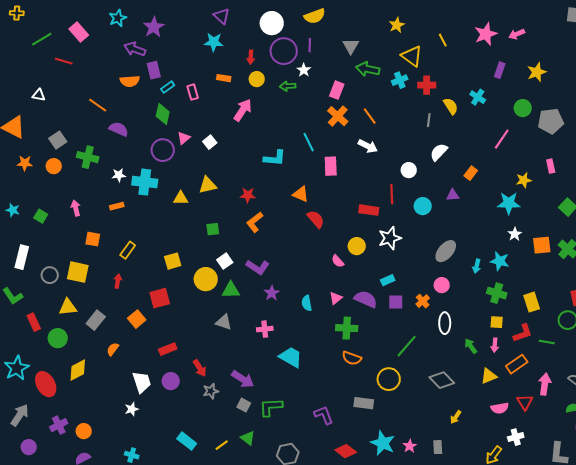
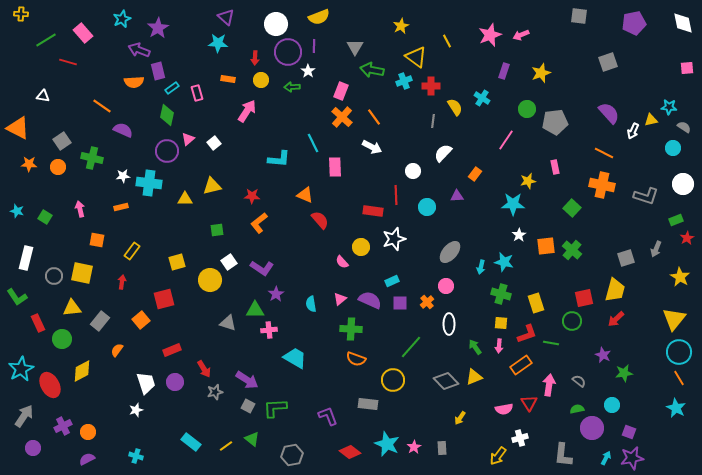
green triangle: (231, 290) -> (255, 310), moved
yellow triangle: (489, 376) -> (474, 377), moved

